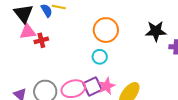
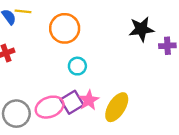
orange circle: (106, 30) -> (65, 28), moved

